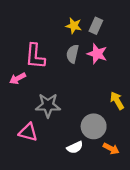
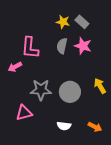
gray rectangle: (96, 26) -> (82, 22), turned -72
gray circle: (94, 126) -> (70, 92), moved
pink triangle: (28, 132) -> (24, 113), turned -30
white semicircle: (75, 147) -> (64, 126), turned 32

